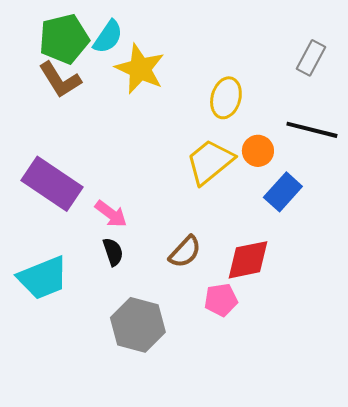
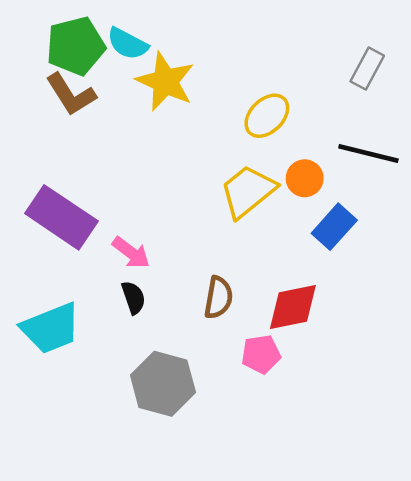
cyan semicircle: (108, 37) -> (128, 44), turned 84
yellow ellipse: (226, 98) -> (267, 116), turned 30
brown semicircle: (185, 252) -> (218, 298), turned -33

